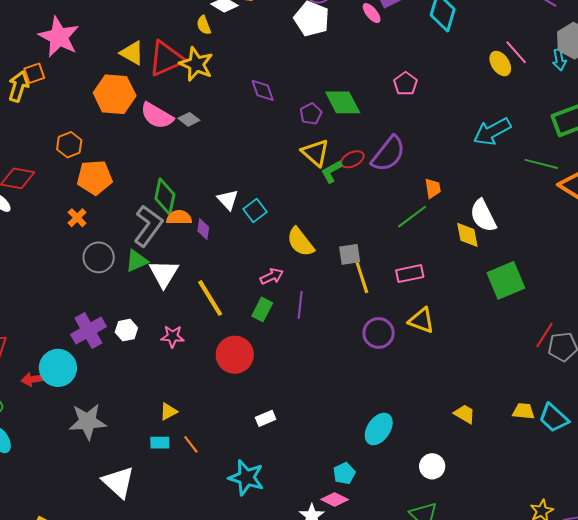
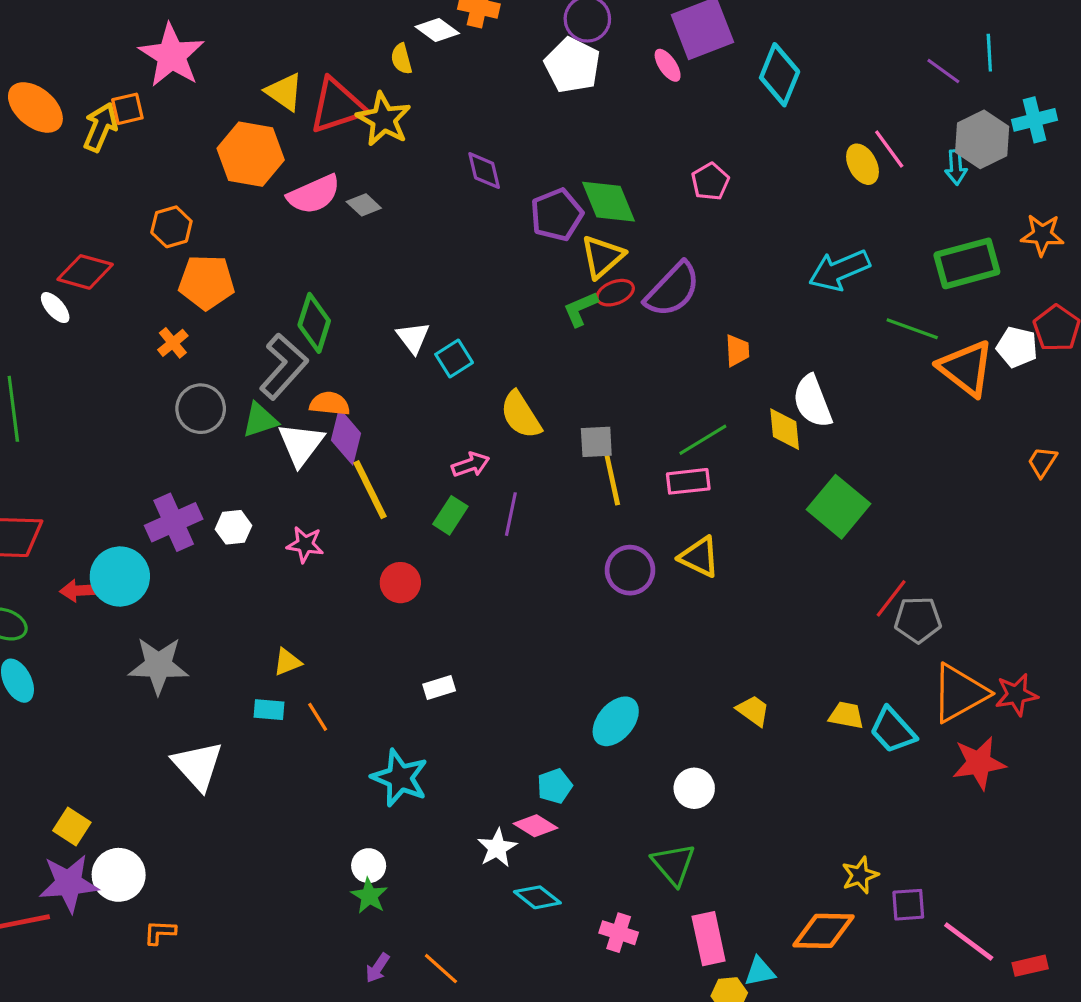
purple pentagon: (311, 114) -> (557, 215), size x1.5
pink semicircle: (157, 116) -> (314, 194), turned -60
yellow triangle: (315, 153) -> (602, 257), moved, turned 32
orange semicircle: (179, 217) -> (330, 404), moved
green line: (412, 217) -> (703, 440), moved
purple diamond: (203, 229) -> (346, 437), moved, size x1.6
green square: (506, 280) -> (838, 507), turned -33
red circle: (235, 355) -> (400, 583), size x0.7

